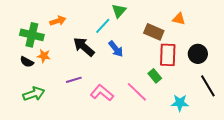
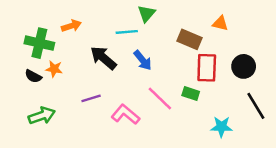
cyan line: (103, 26) -> (127, 32), turned 42
green rectangle: (155, 76) -> (191, 94), turned -32
pink line: (137, 92) -> (160, 98), moved

